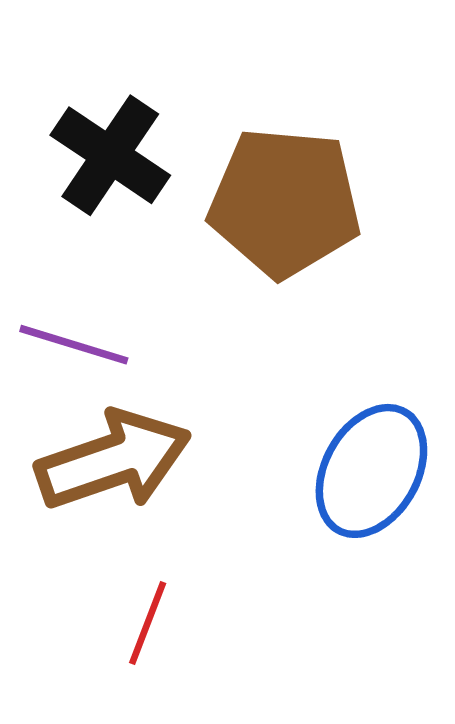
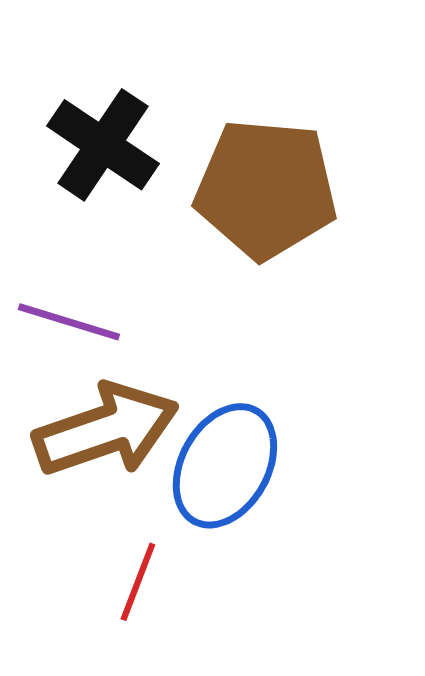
blue ellipse: (371, 471) -> (225, 466), moved

